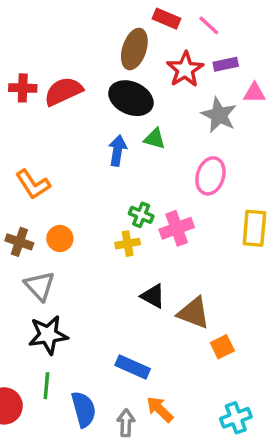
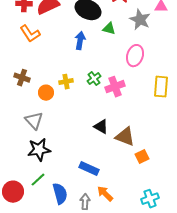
green triangle: (155, 139) -> (109, 29), moved
orange L-shape: (33, 184) -> (30, 34), moved
green cross: (141, 215) -> (94, 79), turned 32
brown cross: (19, 242) -> (22, 78), moved
yellow cross: (128, 244) -> (66, 82), moved
green line: (46, 386) -> (38, 180), turned 42

